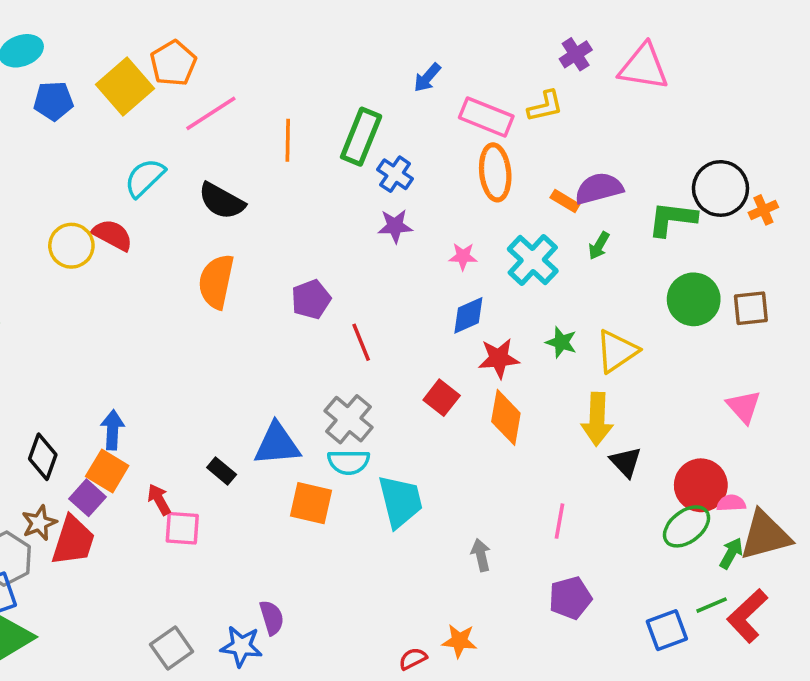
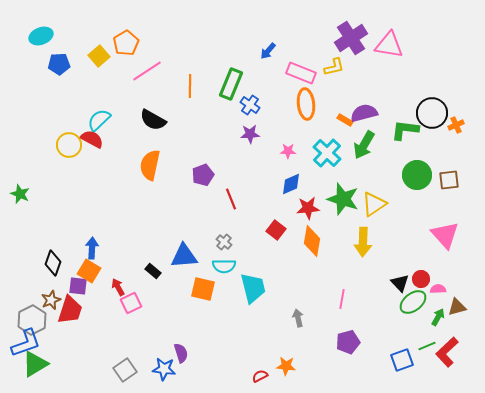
purple cross: (576, 54) -> (351, 38), size x1.8
yellow square: (125, 87) -> (99, 56), size x0.7
cyan semicircle: (145, 178) -> (99, 120), moved
green arrow: (599, 246) -> (364, 145), size x1.8
green star: (561, 342) -> (343, 199), size x1.8
pink triangle: (744, 407) -> (445, 235), size x1.4
gray cross: (349, 419) -> (224, 242), size x0.6
black triangle: (626, 462) -> (400, 283), moved
red circle: (701, 485) -> (421, 279), size x0.6
purple square: (87, 498) -> (78, 286), turned -36
pink square: (182, 528) -> (131, 303), turned -30
brown triangle: (765, 535) -> (457, 307), size x0.6

